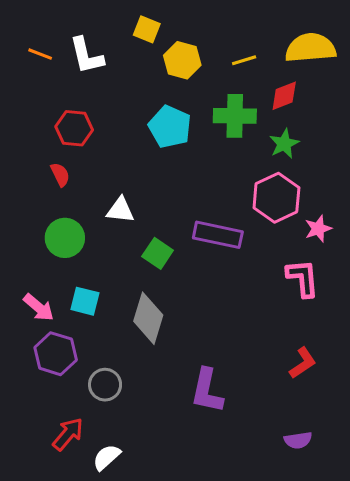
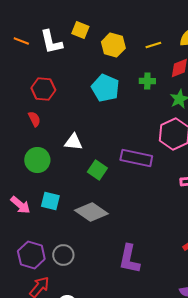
yellow square: (147, 29) -> (80, 30), moved
green cross: (235, 116) -> (147, 81), size x0.6
gray diamond: (148, 318) -> (91, 212), turned -72
purple hexagon: (56, 354) -> (31, 255), moved

